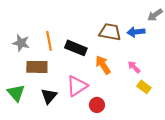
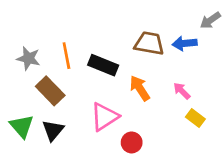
brown rectangle: (37, 67) -> (50, 91), turned 45
black triangle: (49, 96) -> (53, 130), moved

